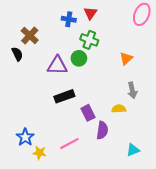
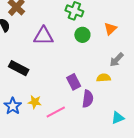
green circle: (79, 58) -> (82, 35), moved
gray arrow: (132, 90) -> (117, 60), turned 56
black rectangle: (64, 96) -> (19, 68), moved, turned 48
yellow star: (40, 153) -> (35, 102), moved

